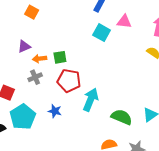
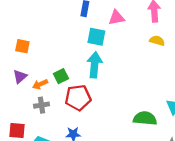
orange square: (32, 12) -> (22, 46), moved
gray cross: (35, 77) -> (42, 105), turned 32
cyan arrow: (91, 100) -> (95, 65), moved

